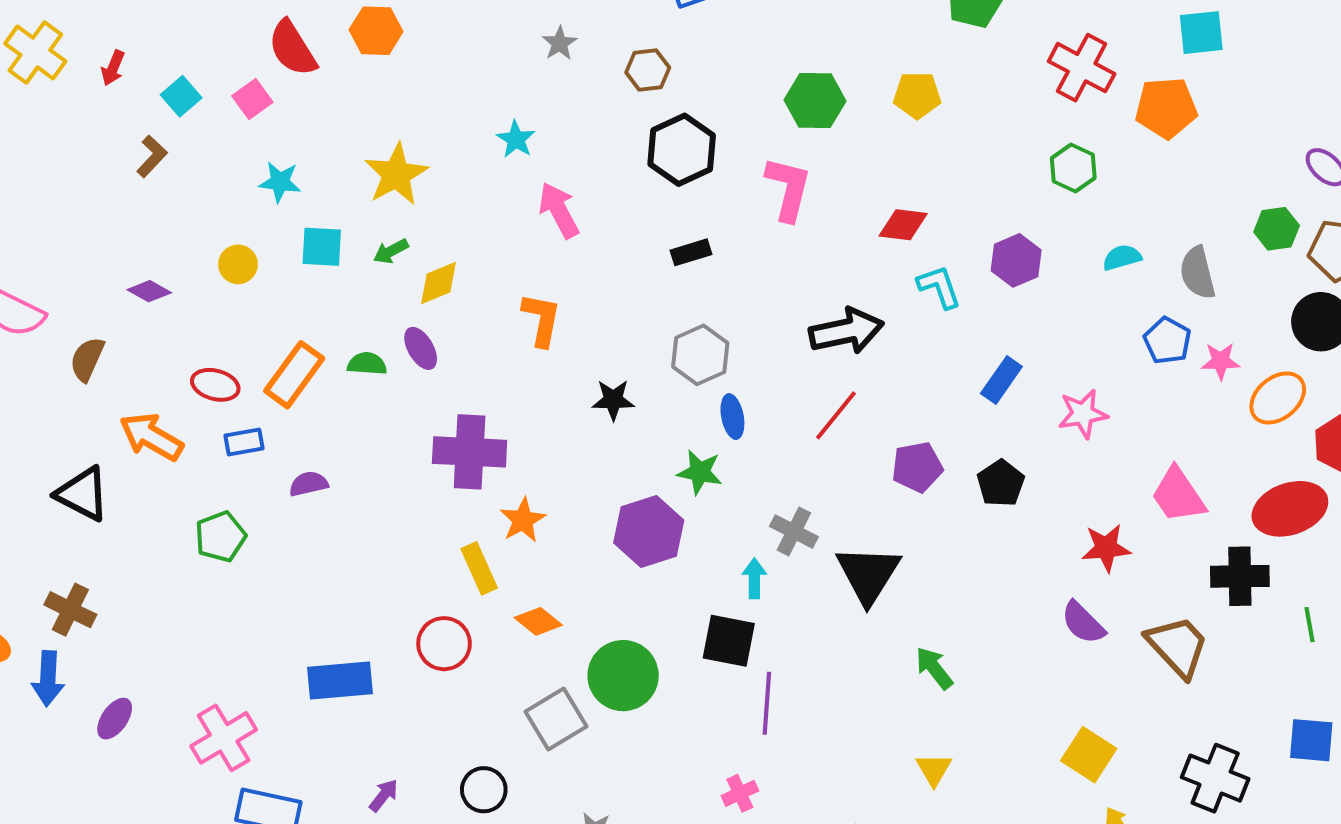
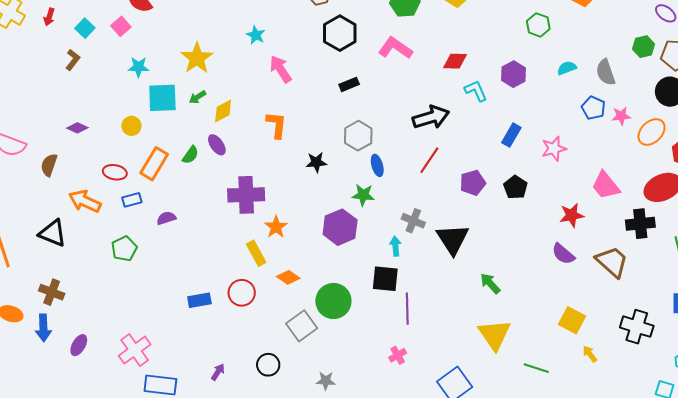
pink L-shape: (788, 189) -> (395, 48), turned -64
cyan square: (322, 247) -> (162, 98), size x1.4
yellow circle: (238, 264) -> (131, 126), moved
green semicircle: (367, 364) -> (190, 155), turned 126
blue rectangle: (340, 681) -> (199, 300), moved, size x0.7
yellow triangle: (934, 769) -> (494, 335), size x1.8

